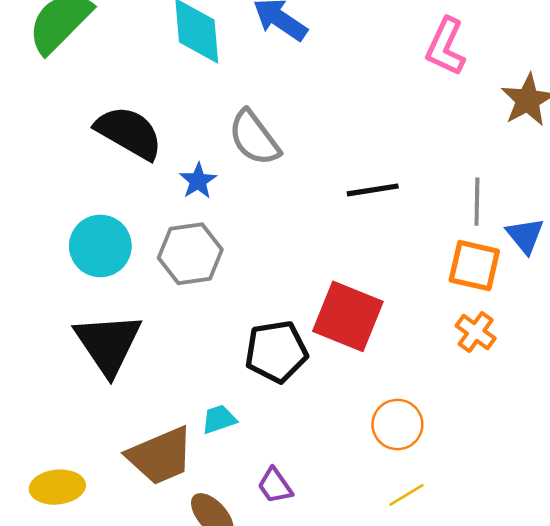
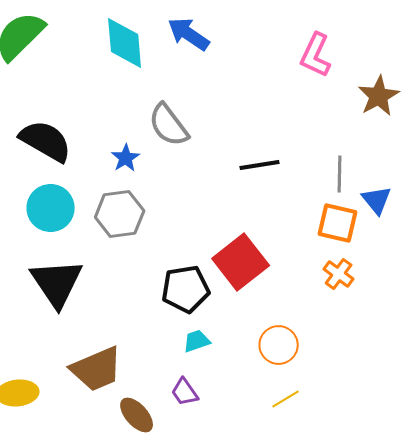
black semicircle: (129, 133) -> (46, 141), moved
red square: (348, 316) -> (241, 262), turned 30
cyan trapezoid: (219, 419) -> (197, 341), moved

